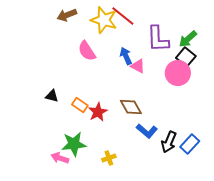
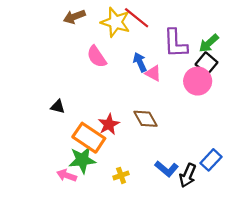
orange rectangle: (80, 105) -> (89, 138), moved, size x1.8
blue L-shape: (147, 131) -> (167, 169), moved
black arrow: (169, 142) -> (188, 175), moved

